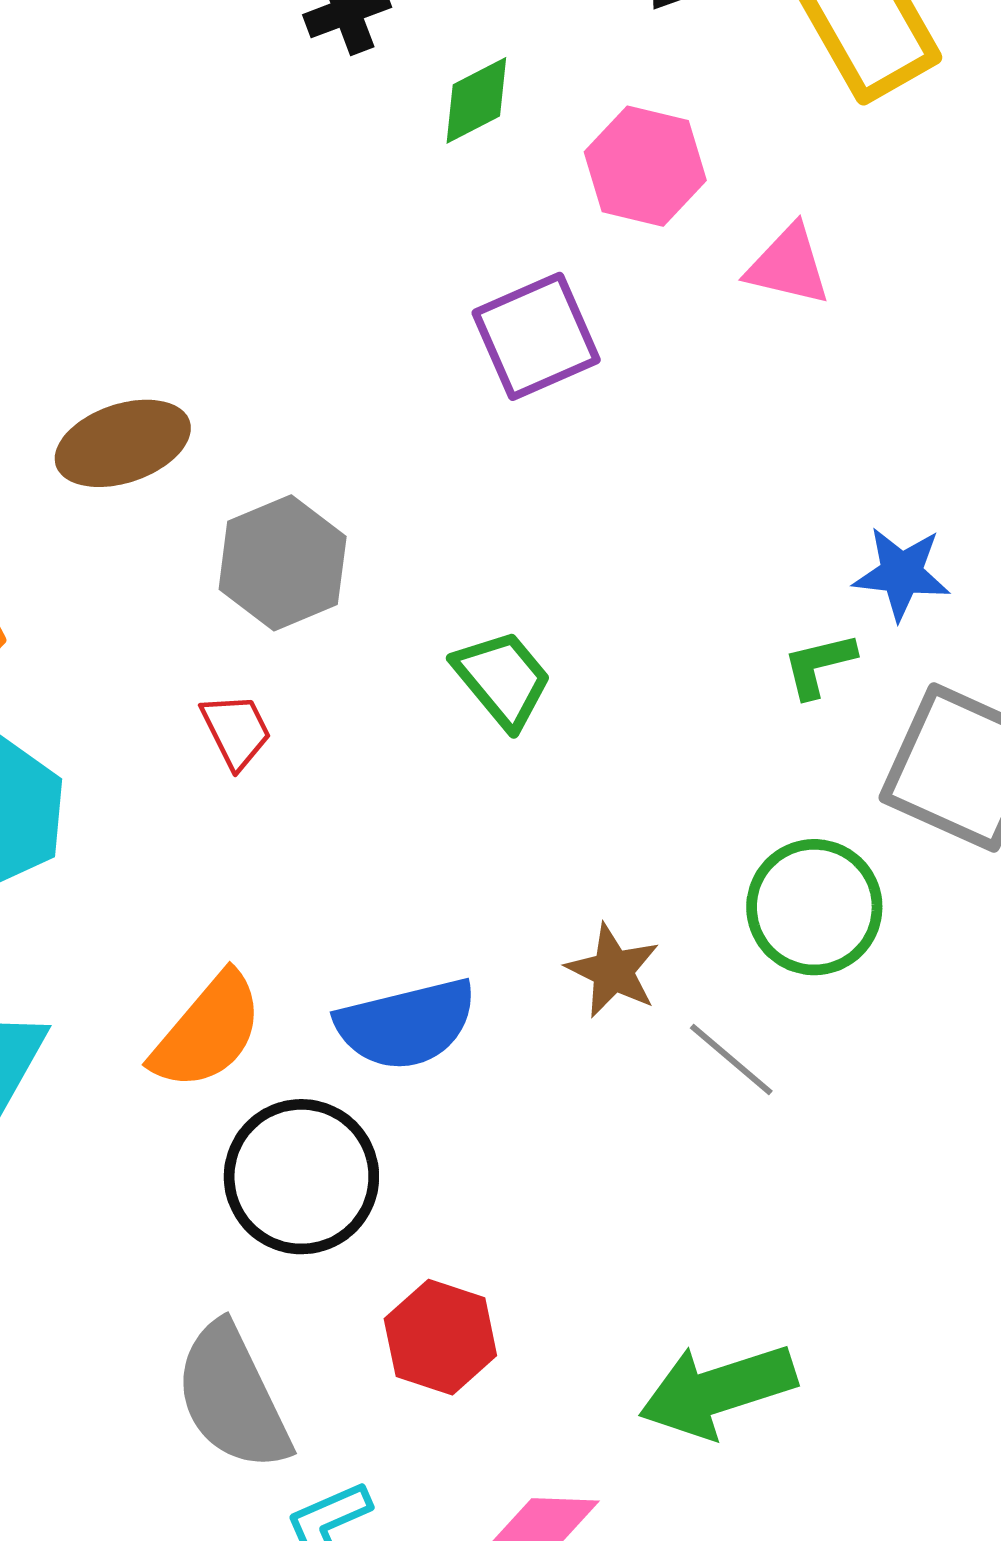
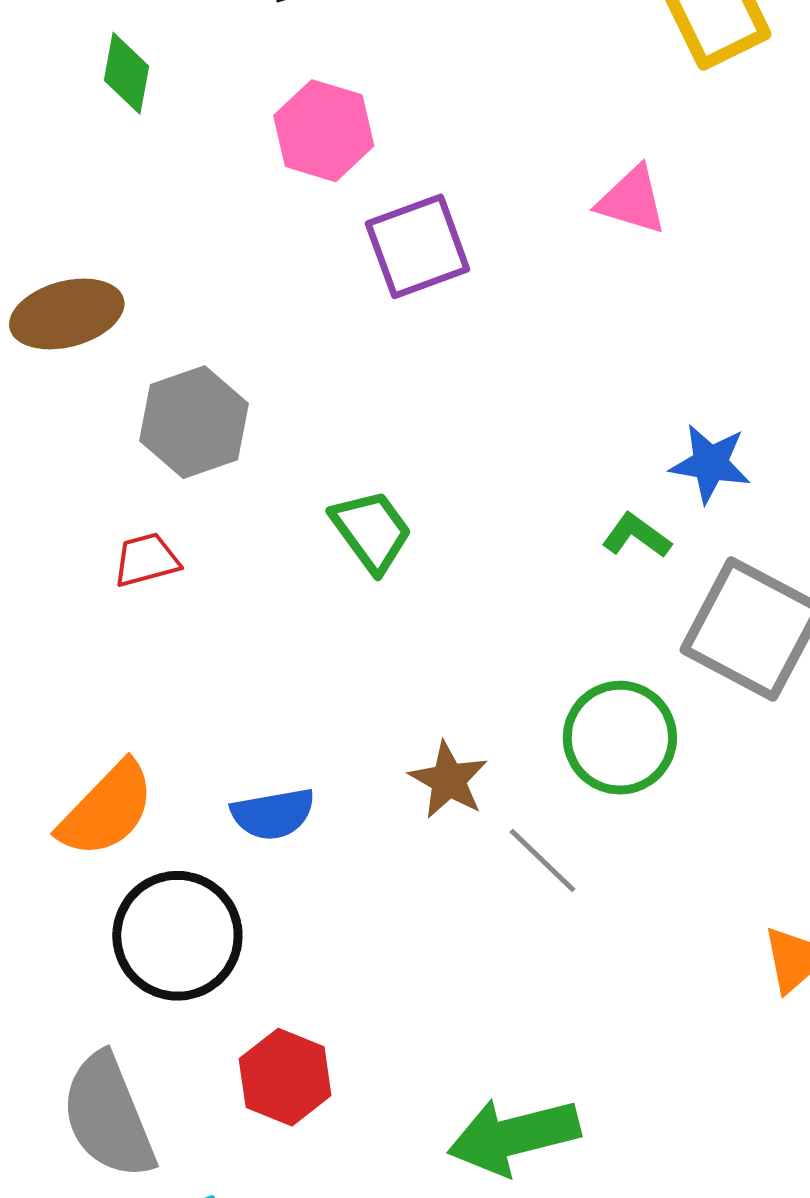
green diamond: (476, 100) -> (127, 73), moved, turned -56
pink hexagon: (645, 166) -> (324, 131), moved
green L-shape: (819, 665) -> (637, 536), turned 46
red trapezoid: (236, 731) -> (146, 560), turned -82
blue semicircle: (406, 1024) -> (273, 814), size x0.7

